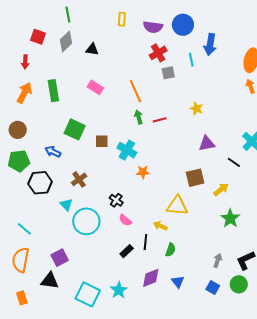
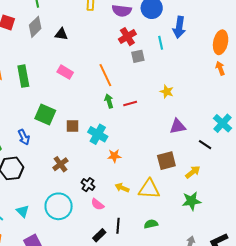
blue arrow: (53, 152) -> (24, 137), turned -140
brown cross: (79, 179) -> (60, 164), moved
cyan triangle: (66, 205) -> (23, 211), moved
green star: (230, 218) -> (191, 201), moved, turned 30
yellow arrow: (160, 226) -> (122, 188), moved
green semicircle: (171, 250) -> (151, 224), moved, turned -120

